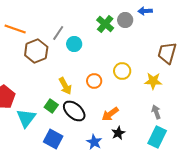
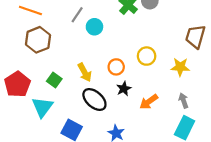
brown hexagon: (36, 51) -> (38, 40), moved
green square: (51, 106) -> (54, 80), moved
orange arrow: (110, 114) -> (149, 102), moved
black star: (118, 133) -> (124, 89), moved

